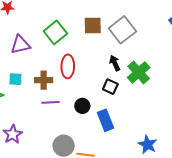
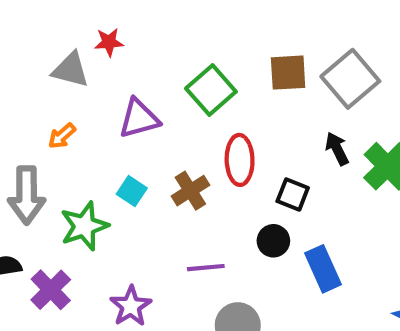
cyan square: (15, 79) -> (132, 191), turned 32
brown cross: (44, 80) -> (190, 191), turned -30
black square: (110, 87) -> (293, 195), moved
purple line: (51, 102) -> (206, 268), moved

